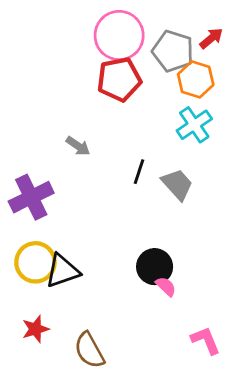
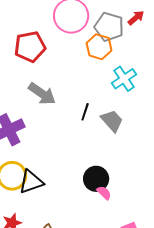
red pentagon: (119, 79) -> (30, 47), moved
orange hexagon: (196, 79) -> (99, 47), moved
gray arrow: (78, 146) -> (42, 94), size x1.6

